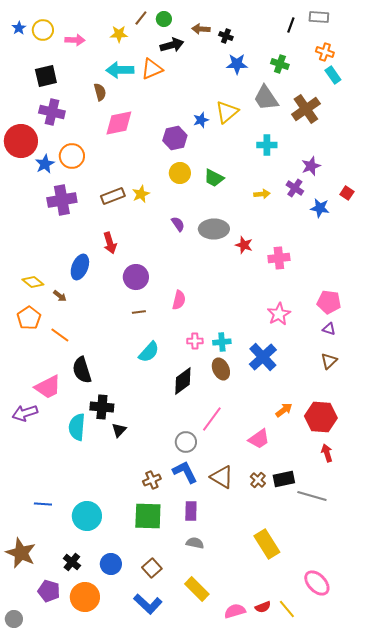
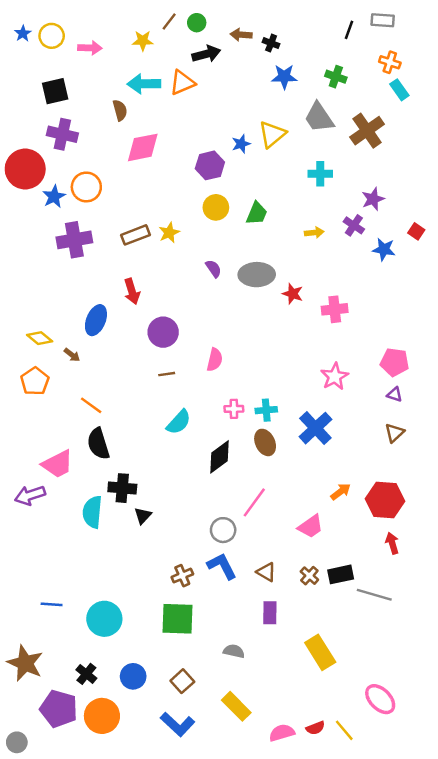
green trapezoid: (214, 178) -> (257, 213), turned -95
orange line: (60, 335) -> (91, 405), moved
brown triangle: (222, 477) -> (266, 572), size x0.7
purple rectangle: (191, 511) -> (270, 613), moved
purple pentagon: (49, 591) -> (59, 709), size x1.4

